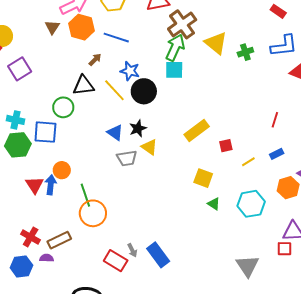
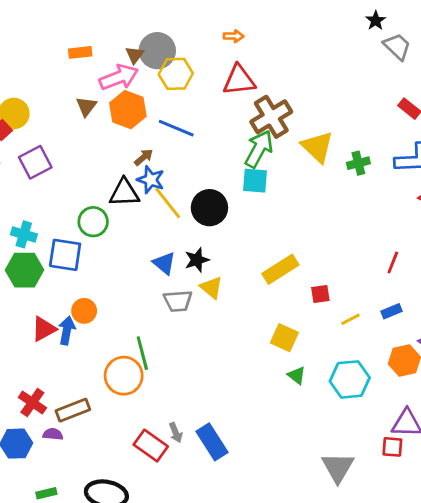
blue star: (130, 71) -> (151, 180), moved
red triangle: (35, 185) -> (44, 329), turned 30
green line: (85, 195) -> (142, 353), moved

